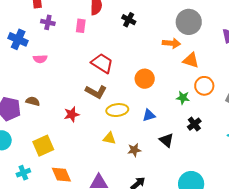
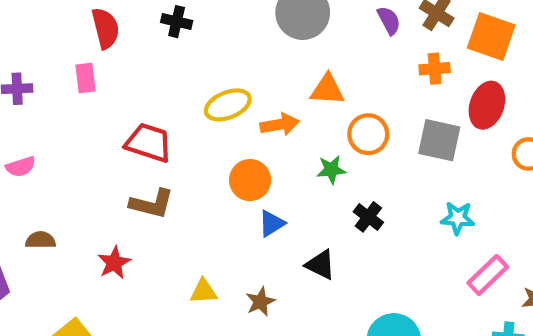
black cross: (129, 20) -> (177, 22), moved
orange arrow: (171, 43) -> (280, 125), moved
orange circle: (145, 79) -> (250, 180), moved
brown semicircle: (33, 101) -> (41, 240), moved
yellow ellipse: (117, 110) -> (228, 105), moved

